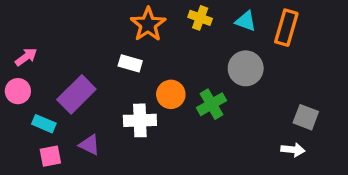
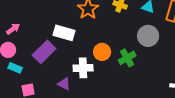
white rectangle: (130, 63) -> (64, 33), moved, size x1.5
cyan rectangle: (44, 124) -> (15, 68), moved
purple triangle: (89, 145) -> (64, 84), moved

